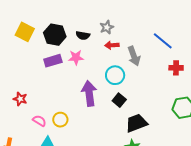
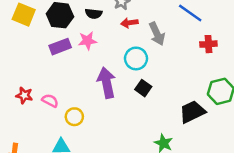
pink semicircle: (39, 121) -> (50, 101), moved
black trapezoid: (136, 123) -> (192, 112), moved

